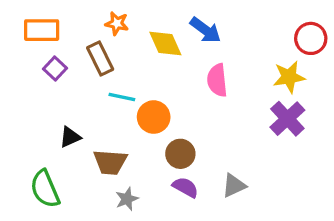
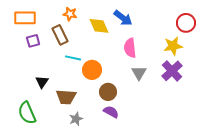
purple square: (55, 69) -> (33, 41), turned 32
black triangle: (70, 137) -> (42, 82), turned -32
gray triangle: (234, 186) -> (139, 73), moved, turned -35

